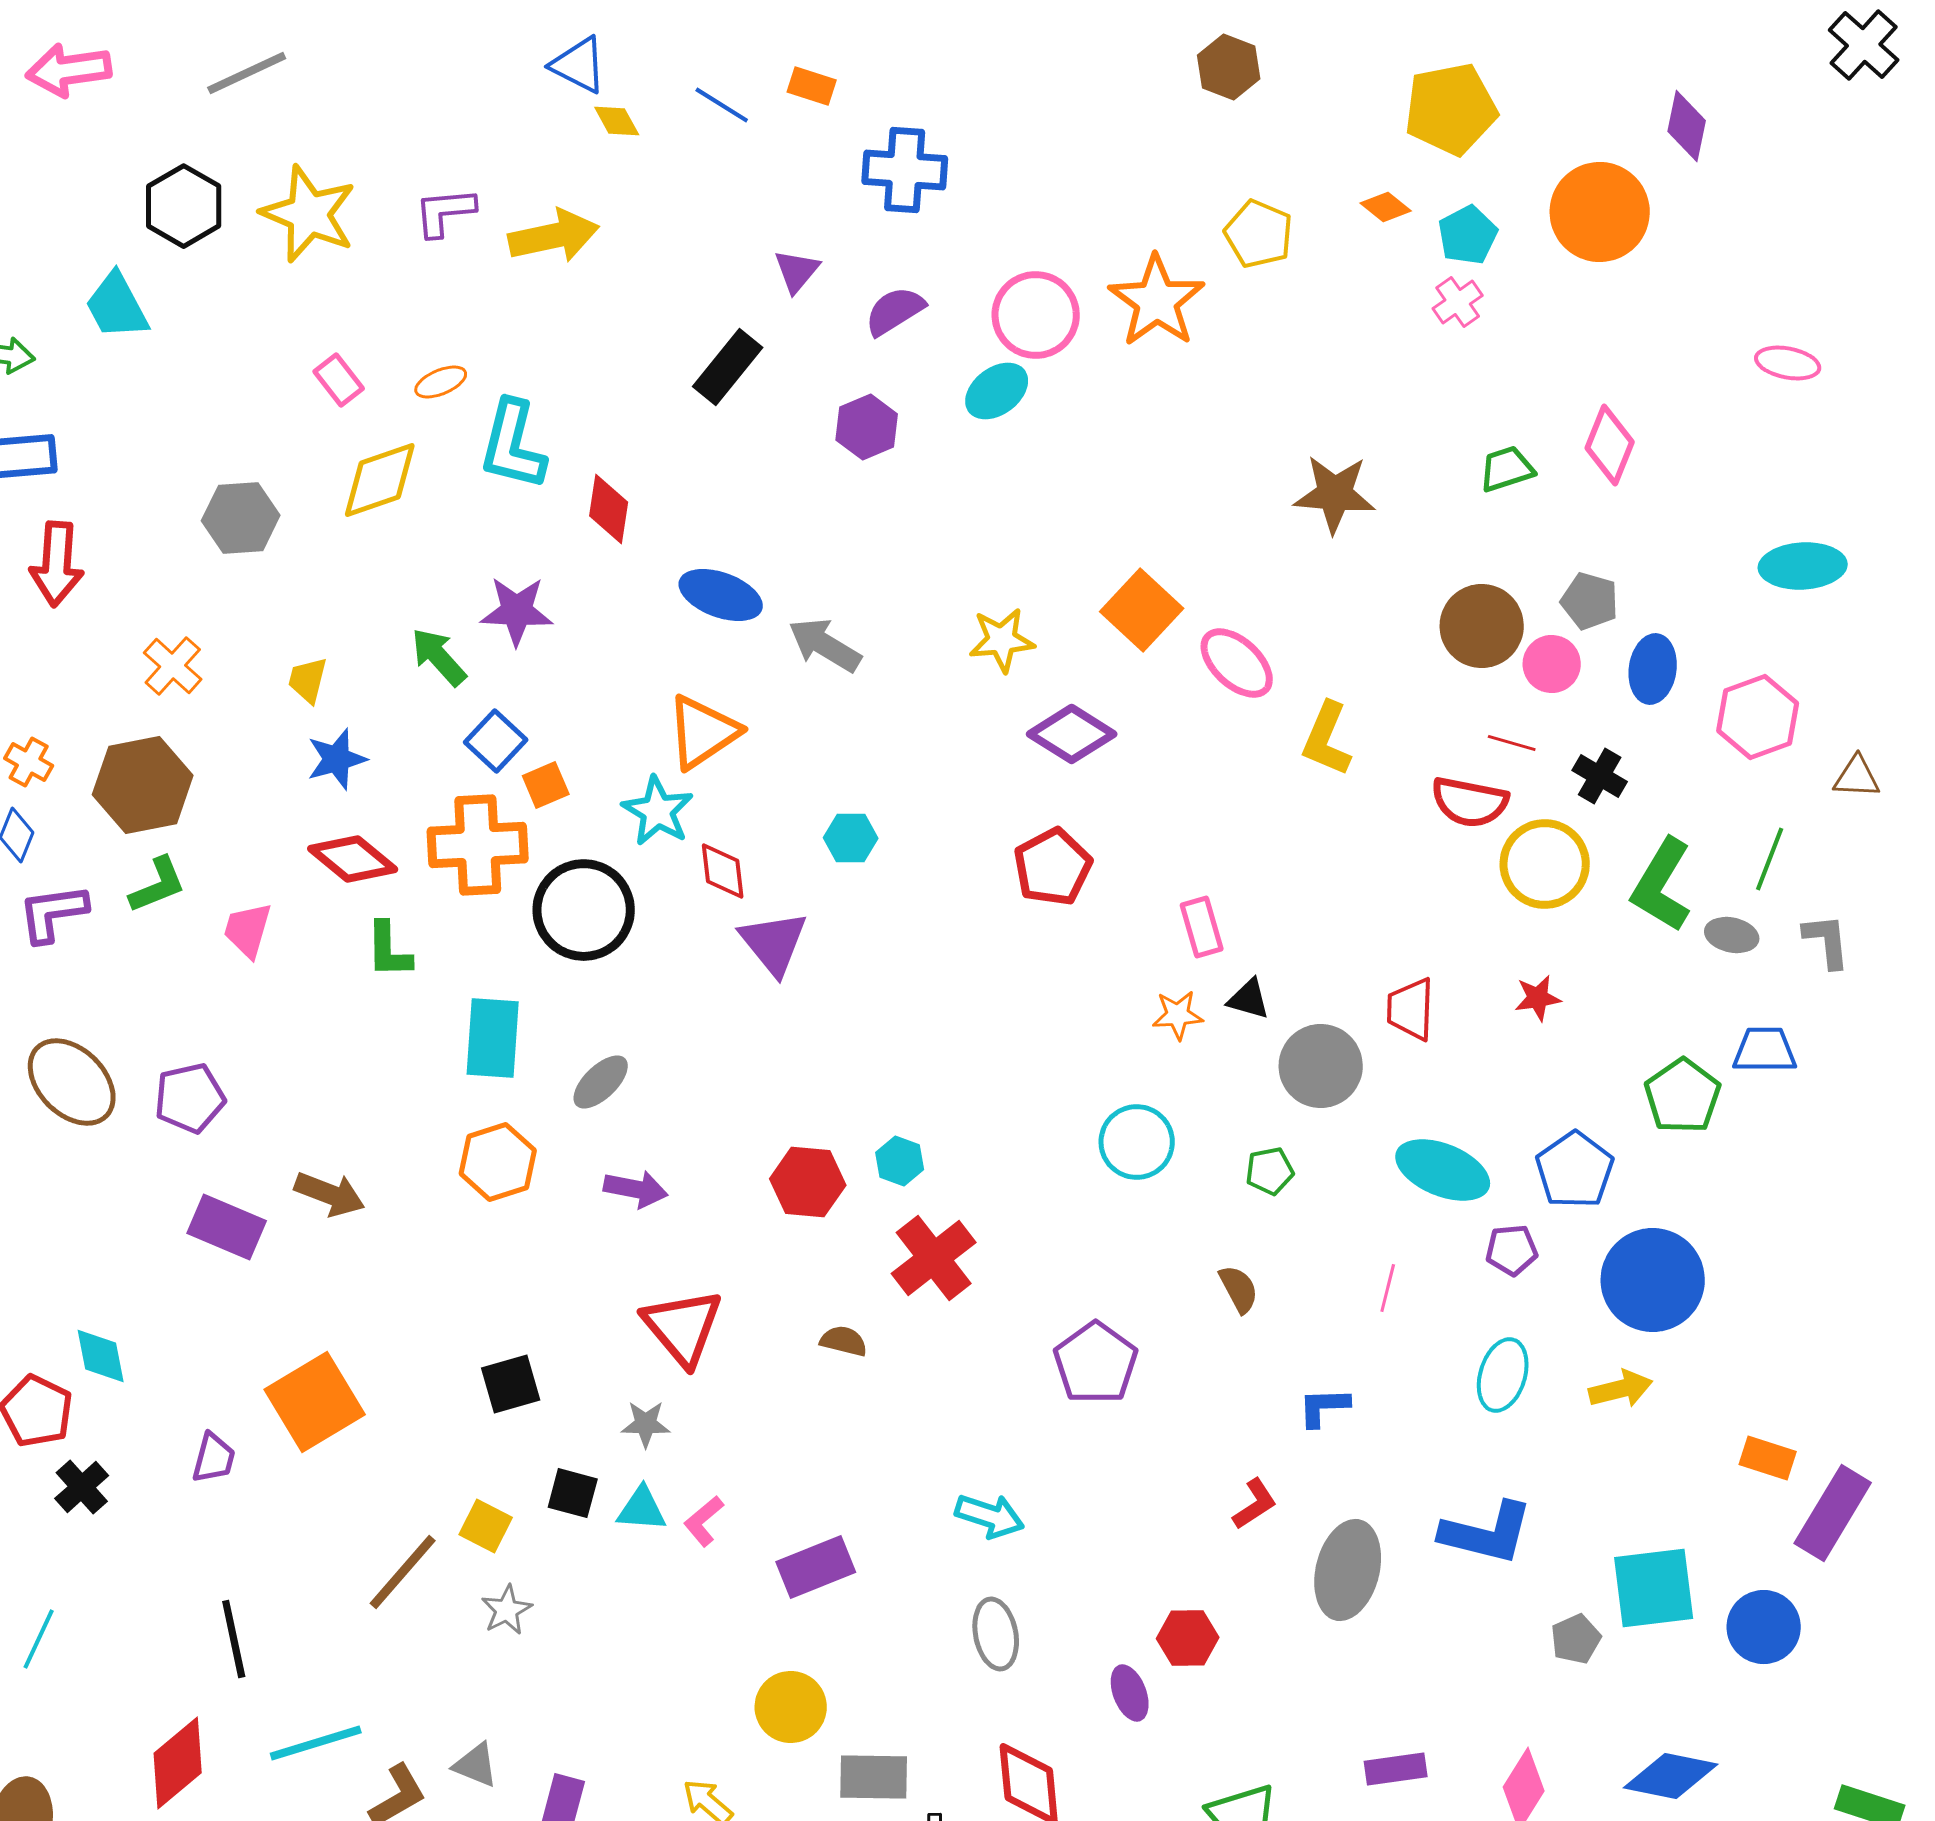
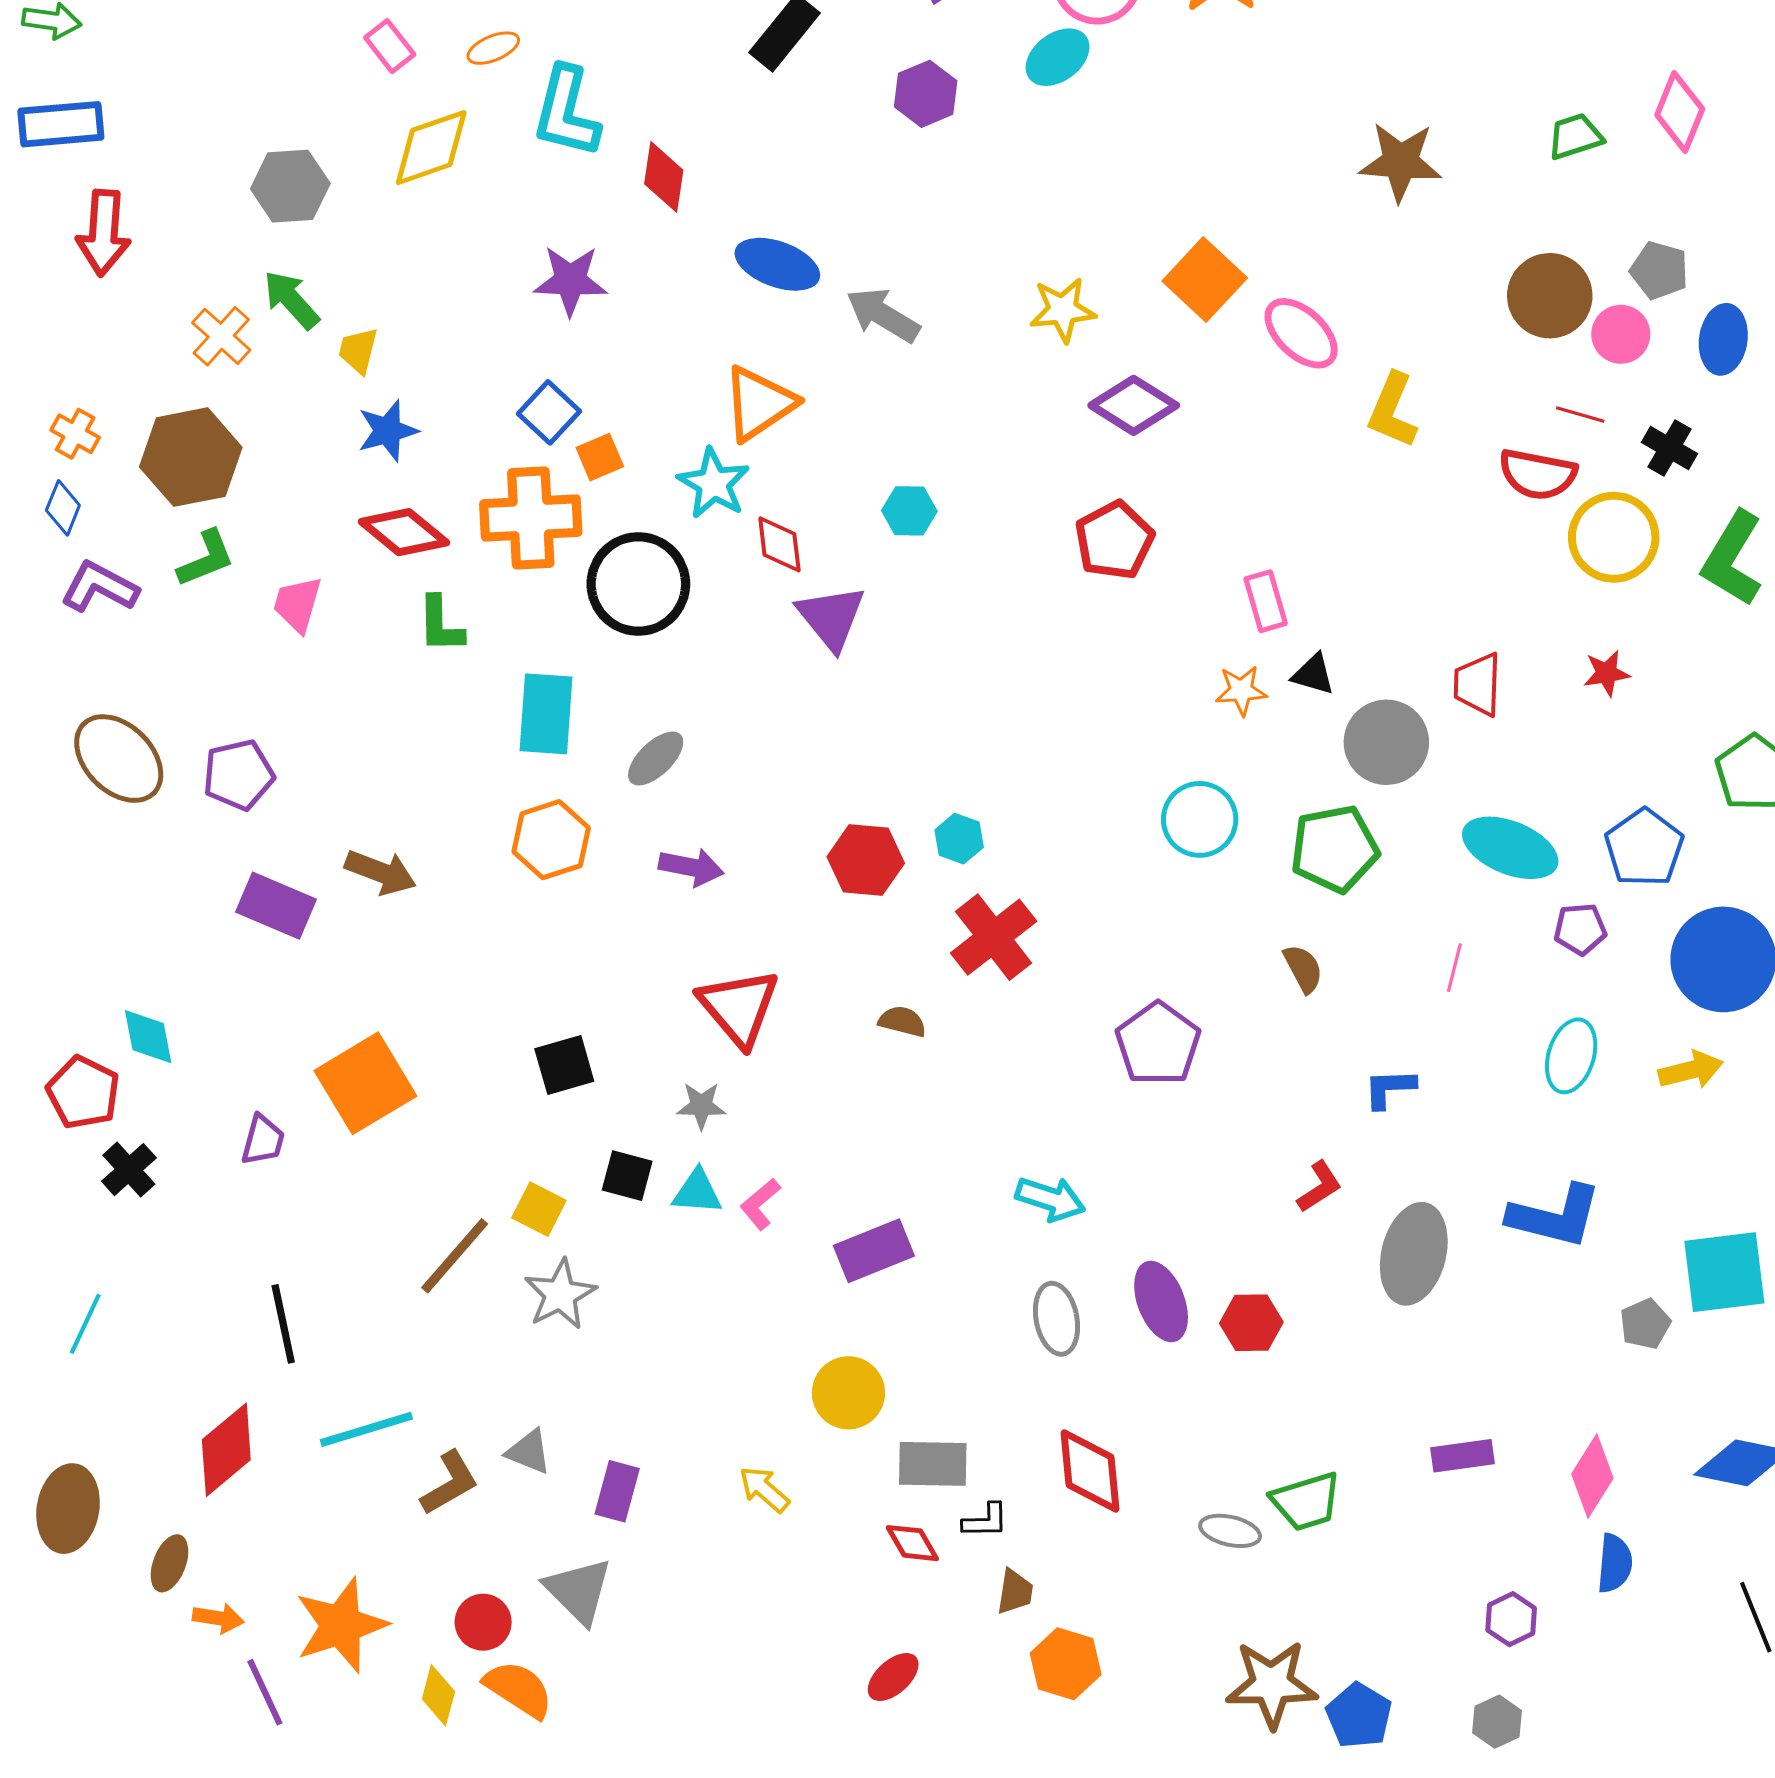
green arrow: (439, 657) -> (291, 300), moved
purple L-shape: (53, 913) -> (99, 587), turned 36
green pentagon: (1270, 1171) -> (1335, 849), size x1.8
gray star: (507, 1610) -> (560, 1294), size x1.4
purple ellipse: (1130, 1693) -> (1161, 1301), moved, size x1.4

